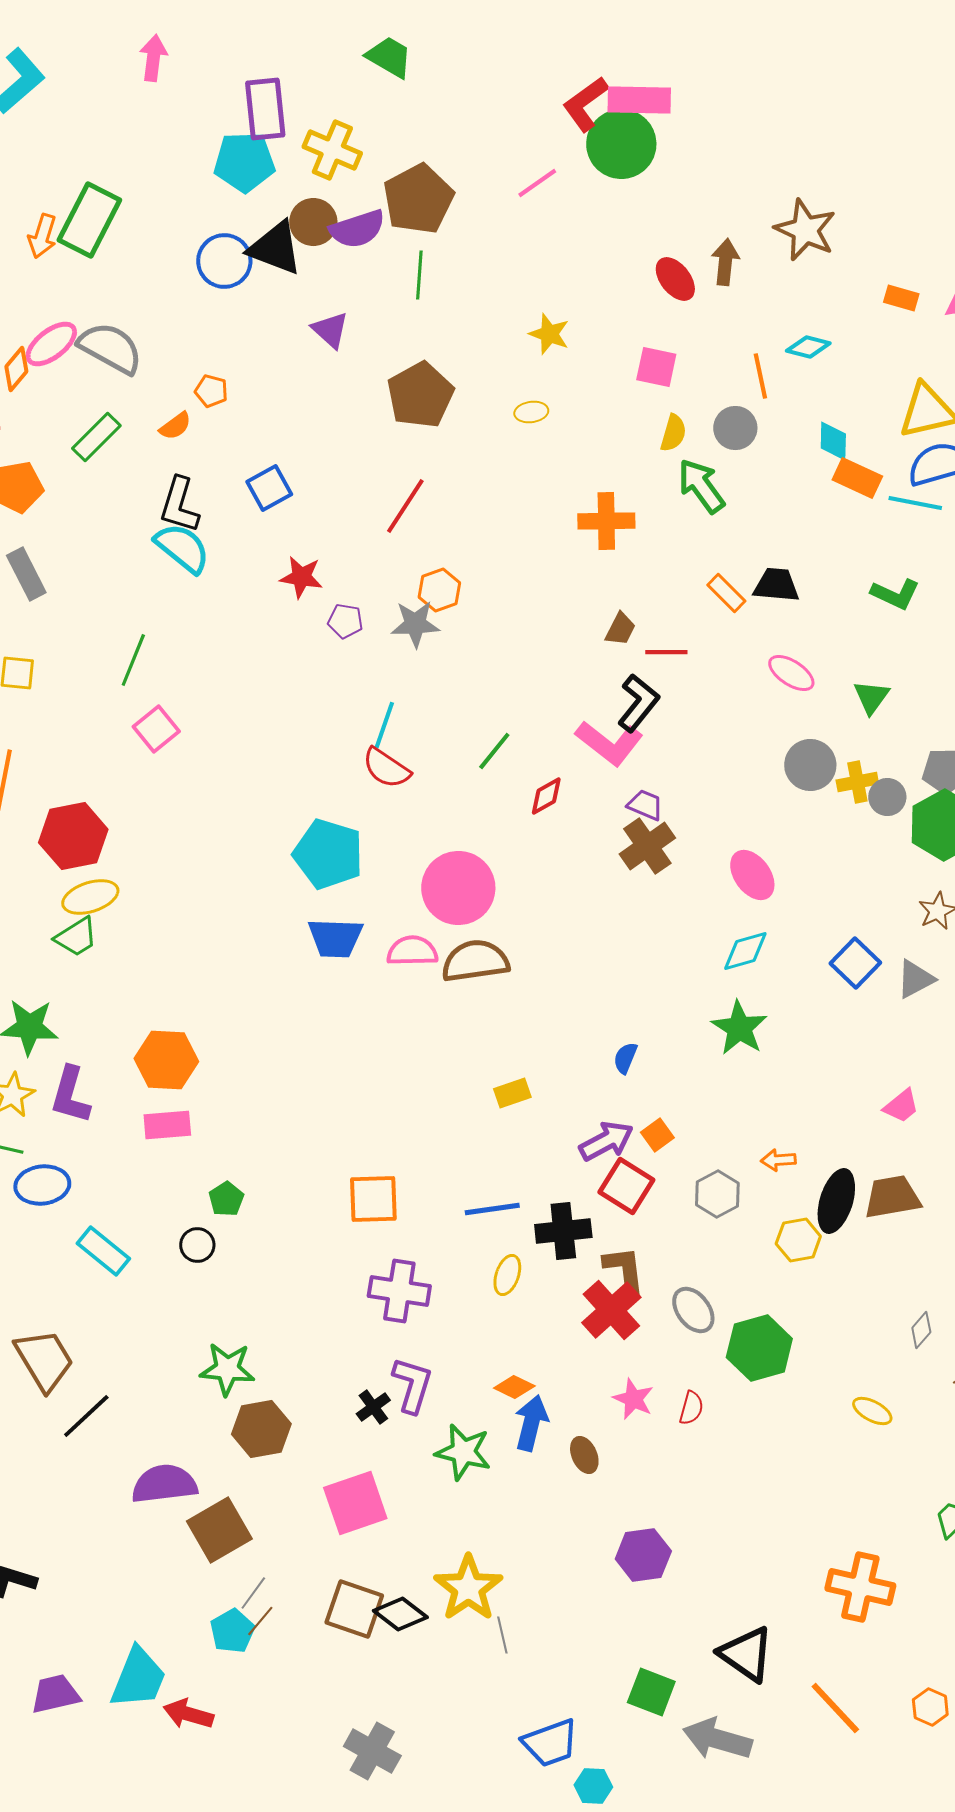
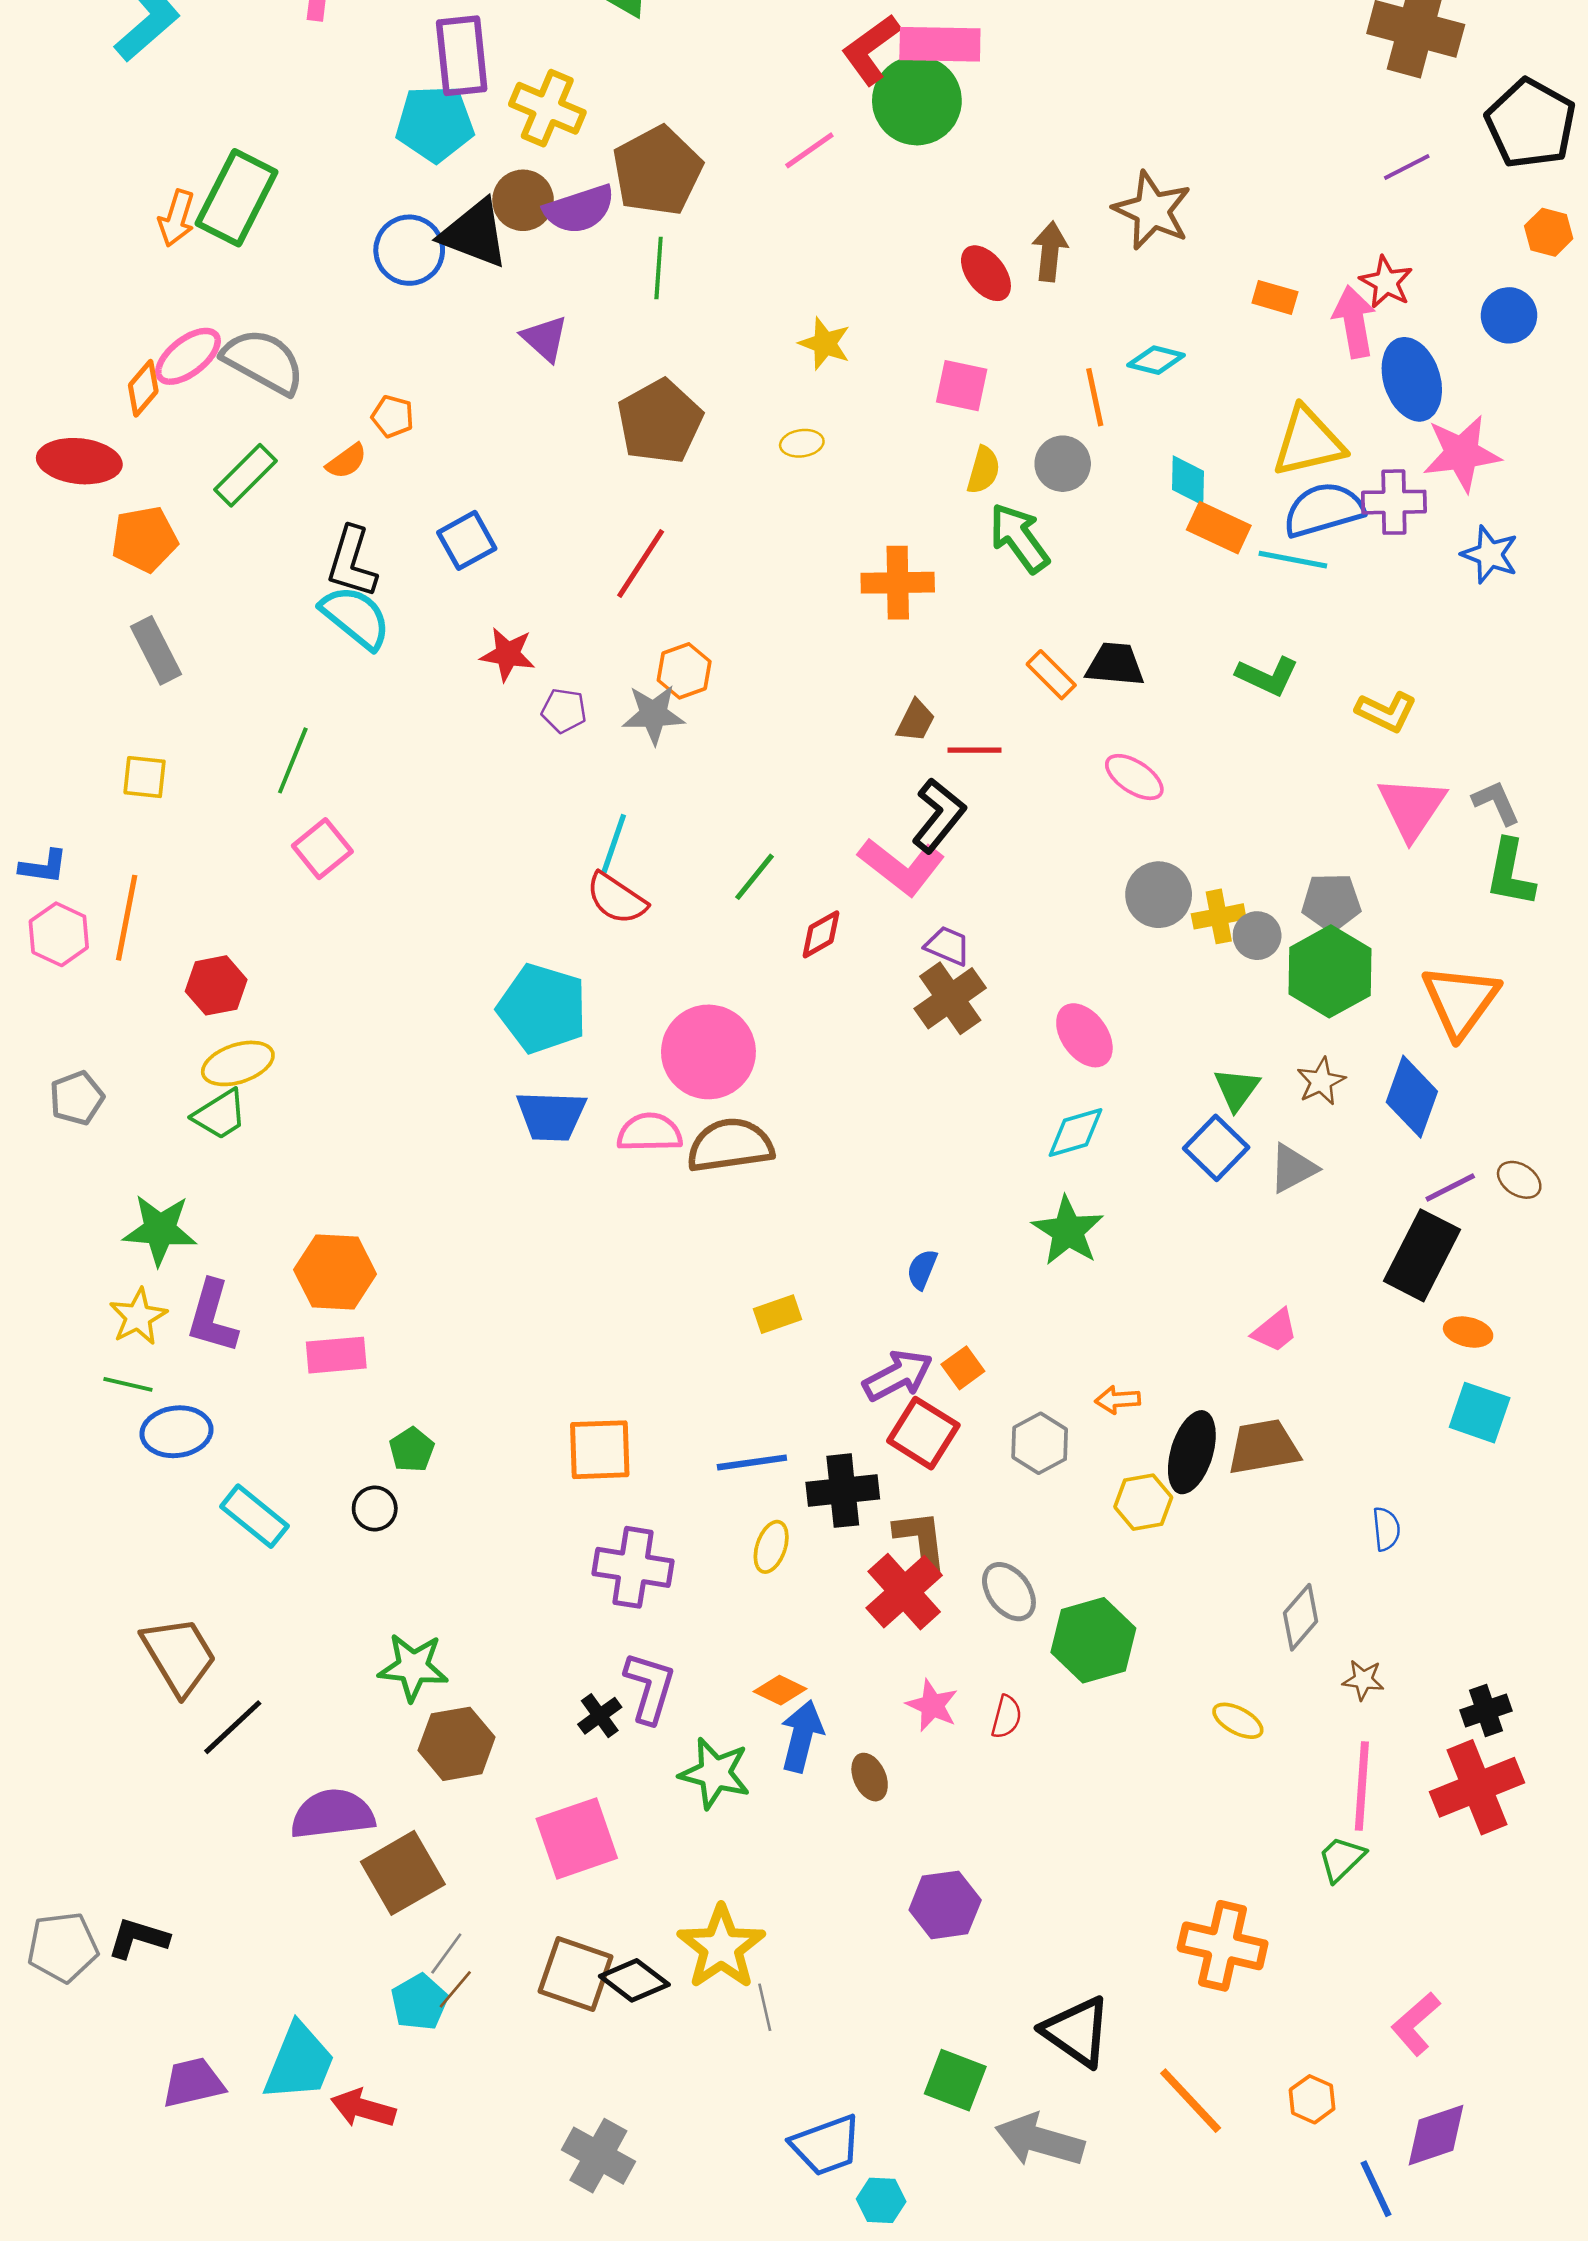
green triangle: (871, 697) -> (1237, 1089), moved
red hexagon: (73, 836) -> (216, 985), size x0.7
gray diamond: (921, 1330) -> (1301, 1617), size x1.4

